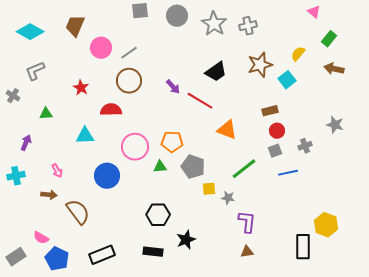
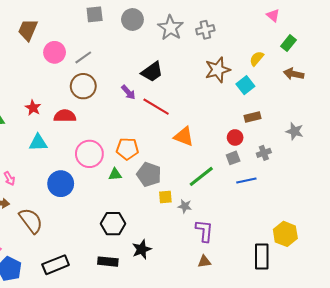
black trapezoid: (216, 72) -> (152, 72), moved
red star: (81, 88) -> (33, 108), moved
brown rectangle: (270, 111) -> (253, 117), moved

